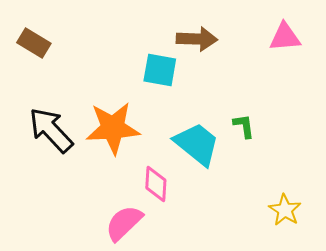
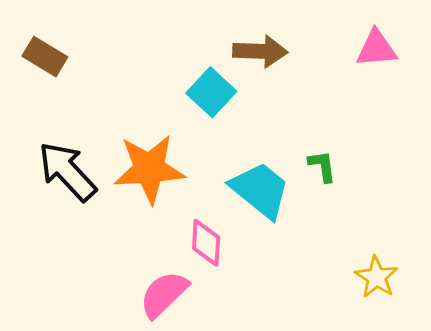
cyan square: (160, 70) -> (211, 92), turned 33

